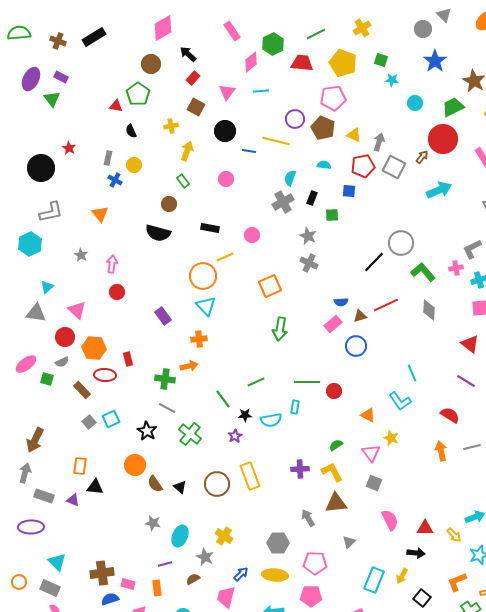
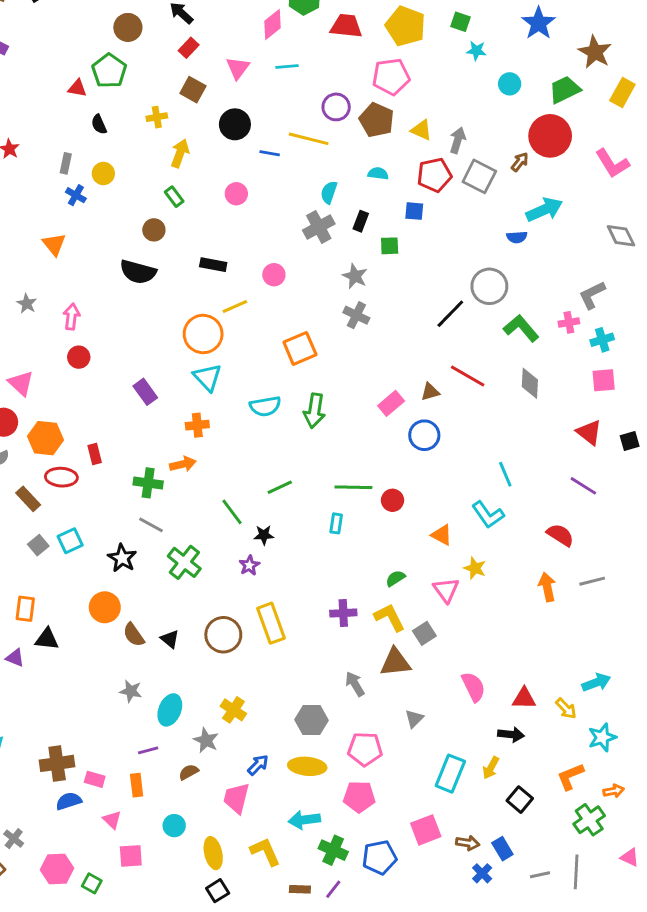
blue semicircle: (341, 302) -> (517, 237), moved
red line: (386, 305) -> (468, 376), turned 55
cyan semicircle: (271, 420) -> (265, 406), moved
gray square: (374, 483) -> (424, 633), moved, turned 35

